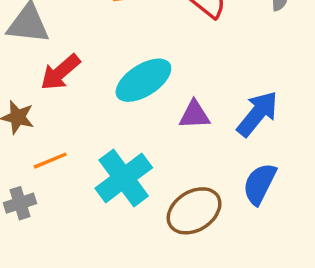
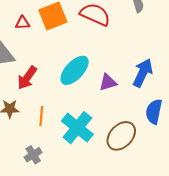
orange line: (50, 161) -> (41, 116), moved, turned -48
gray cross: (20, 203) -> (33, 155), moved

